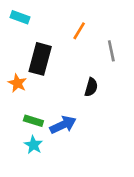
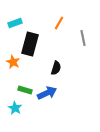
cyan rectangle: (20, 17) -> (15, 23), moved, turned -40
black semicircle: (91, 87) -> (56, 68), moved
cyan star: (33, 145) -> (15, 108), moved

